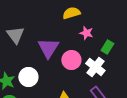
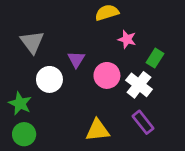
purple triangle: (48, 48) -> (76, 59), size x0.6
white circle: (28, 77) -> (49, 79), moved

